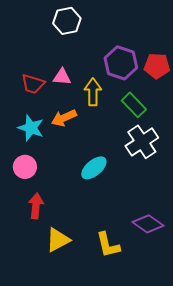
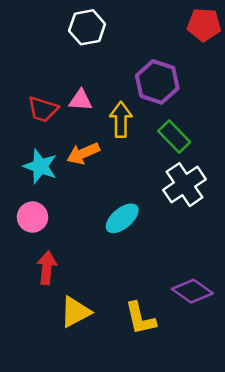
red pentagon: (157, 66) -> (204, 25), moved

